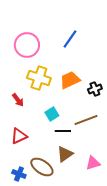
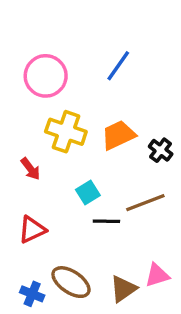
black cross: (95, 89) -> (161, 150), turned -32
brown triangle: (65, 154) -> (123, 289), moved

